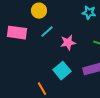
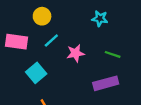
cyan square: (62, 71) -> (36, 73), moved

